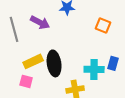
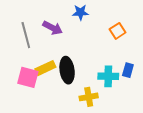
orange square: (103, 25) -> (118, 31), turned 35
pink square: (26, 81) -> (28, 77), moved, size x1.5

